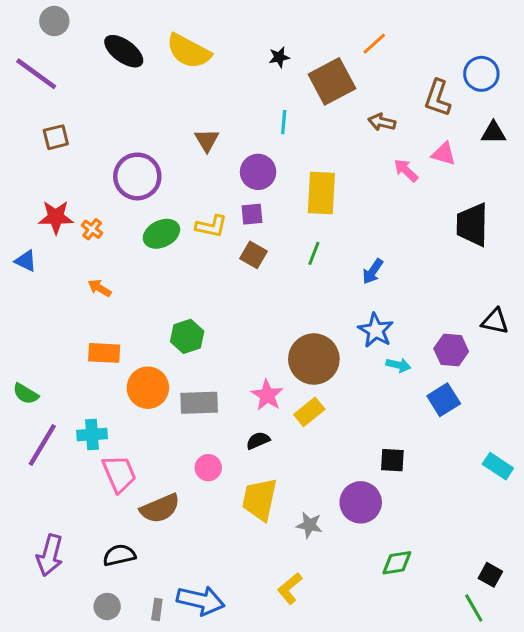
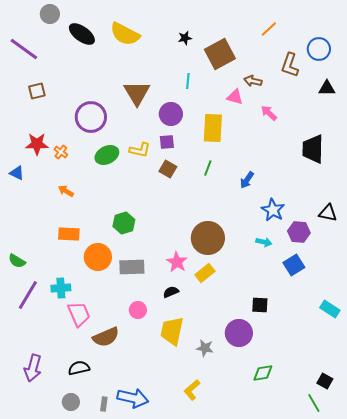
gray circle: (54, 21) -> (50, 14), moved
orange line: (374, 44) -> (269, 29), moved
brown triangle: (207, 140) -> (137, 93), size x1.6
pink triangle: (444, 154) -> (235, 97), moved
blue star: (376, 330) -> (273, 210), moved

